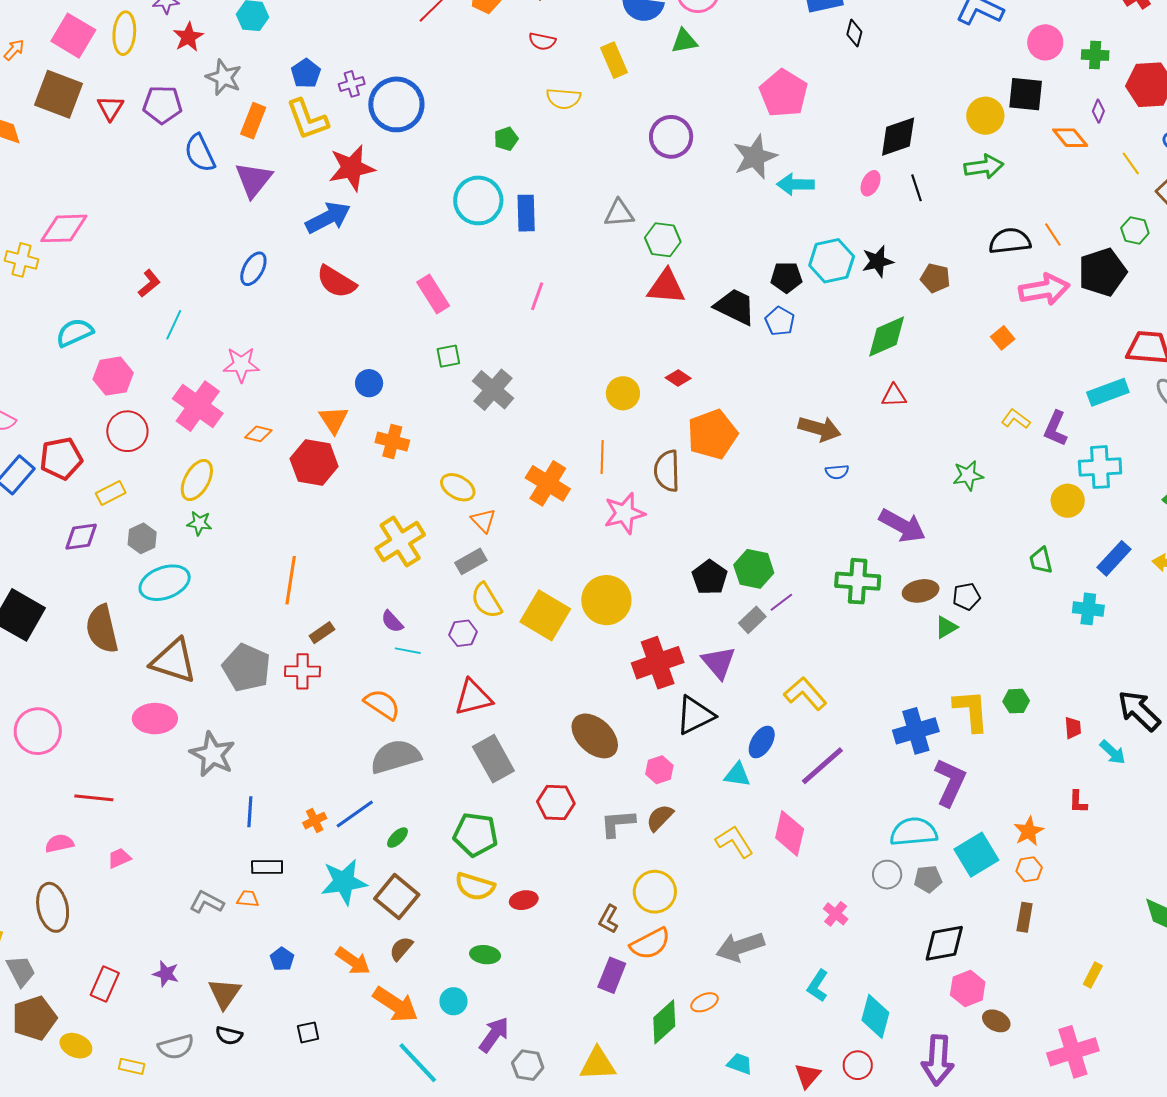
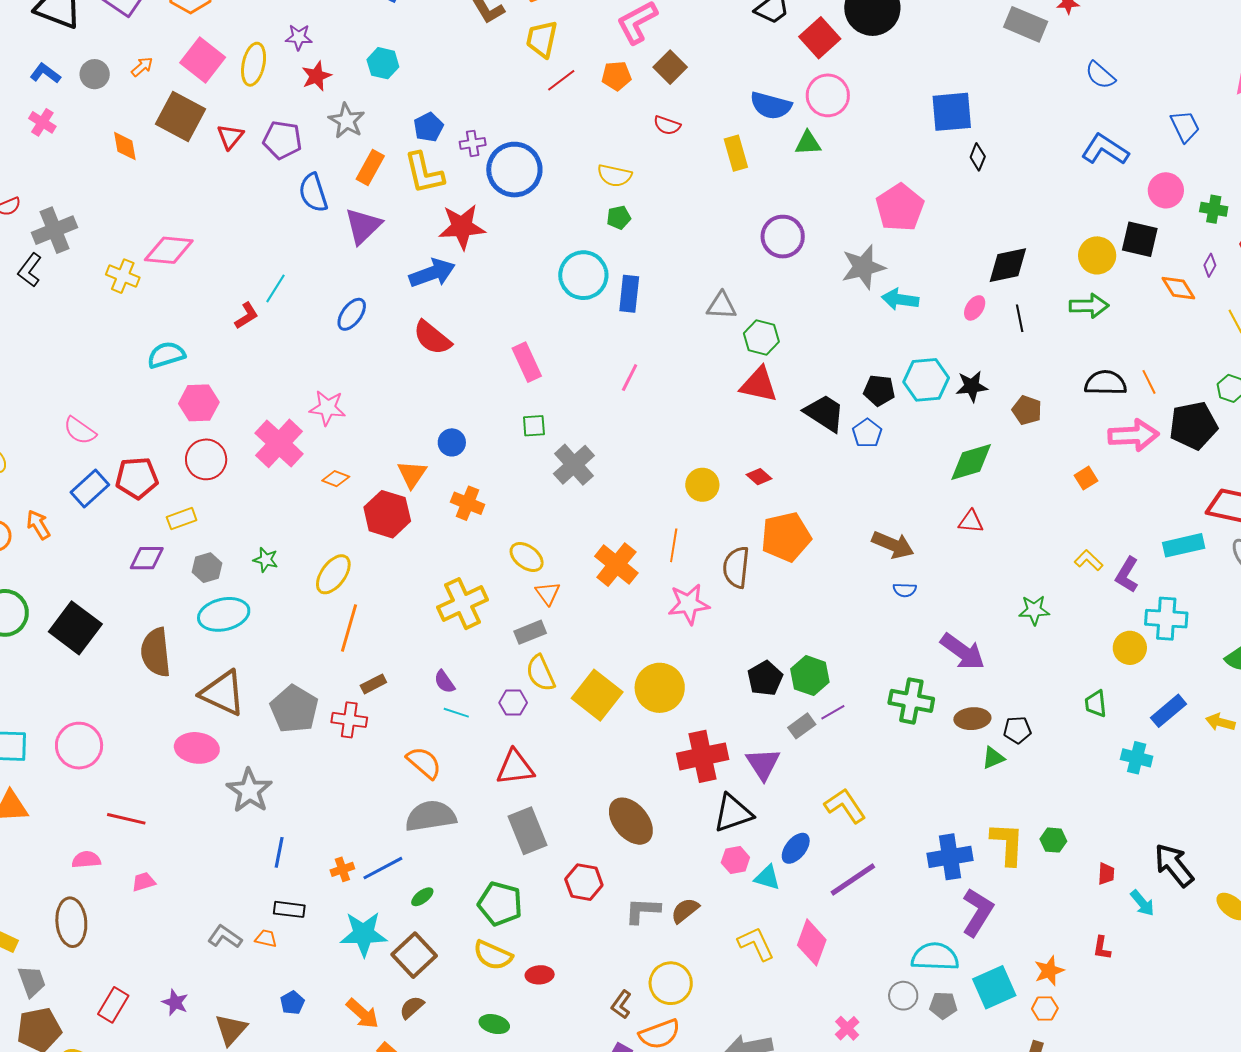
yellow semicircle: (564, 99) -> (615, 176), moved
cyan line: (174, 325) -> (276, 288), moved
yellow ellipse: (197, 480) -> (333, 574), moved
pink hexagon: (659, 770) -> (735, 860), moved

